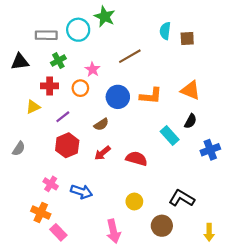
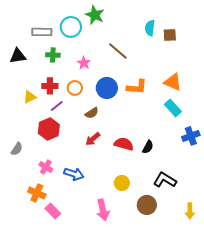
brown line: (130, 56) -> (118, 51), turned 70
green cross: (58, 61) -> (53, 55), turned 32
red cross: (50, 86) -> (50, 86), moved
orange circle: (80, 88) -> (75, 88), moved
black semicircle: (190, 121) -> (148, 147), moved
cyan rectangle: (170, 135) -> (173, 108), moved
red hexagon: (67, 145) -> (49, 129), moved
gray semicircle: (19, 149) -> (17, 149), moved

